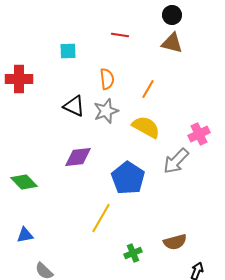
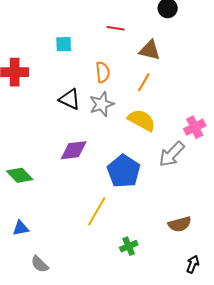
brown triangle: (172, 43) -> (150, 50), moved
brown semicircle: (175, 242) -> (180, 224), moved

